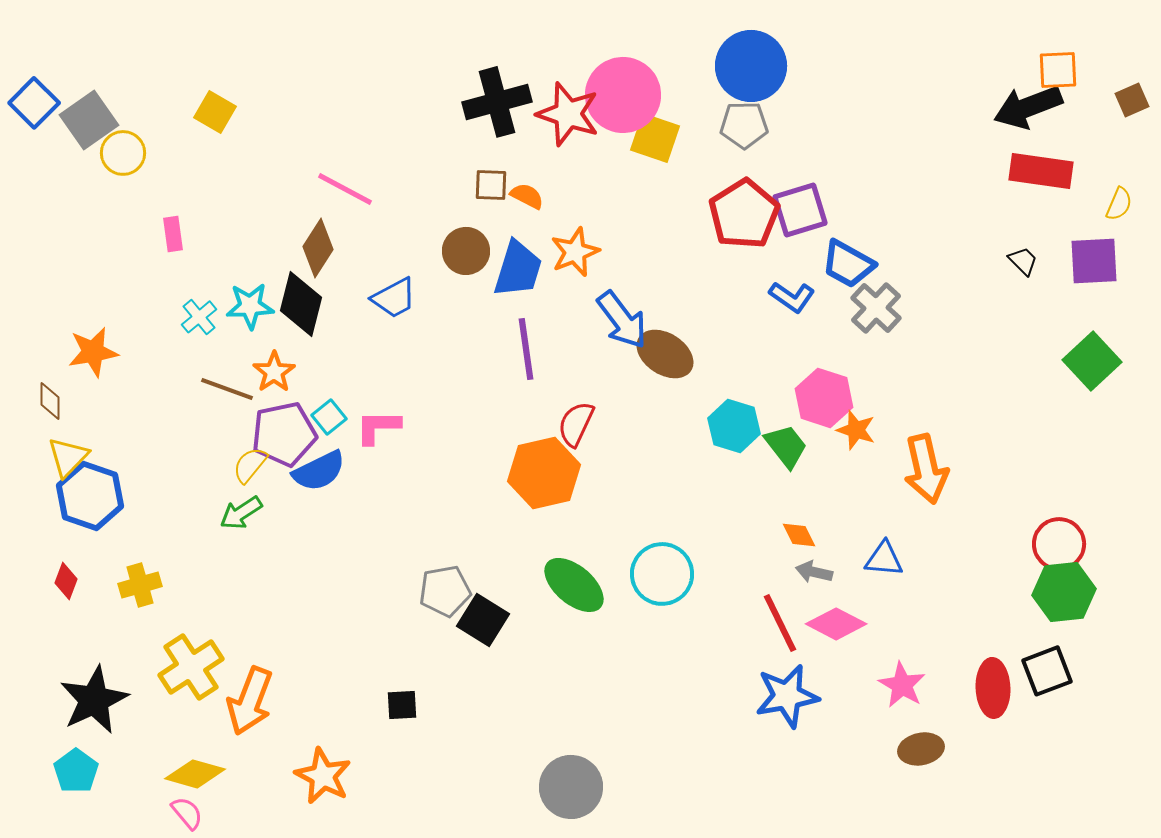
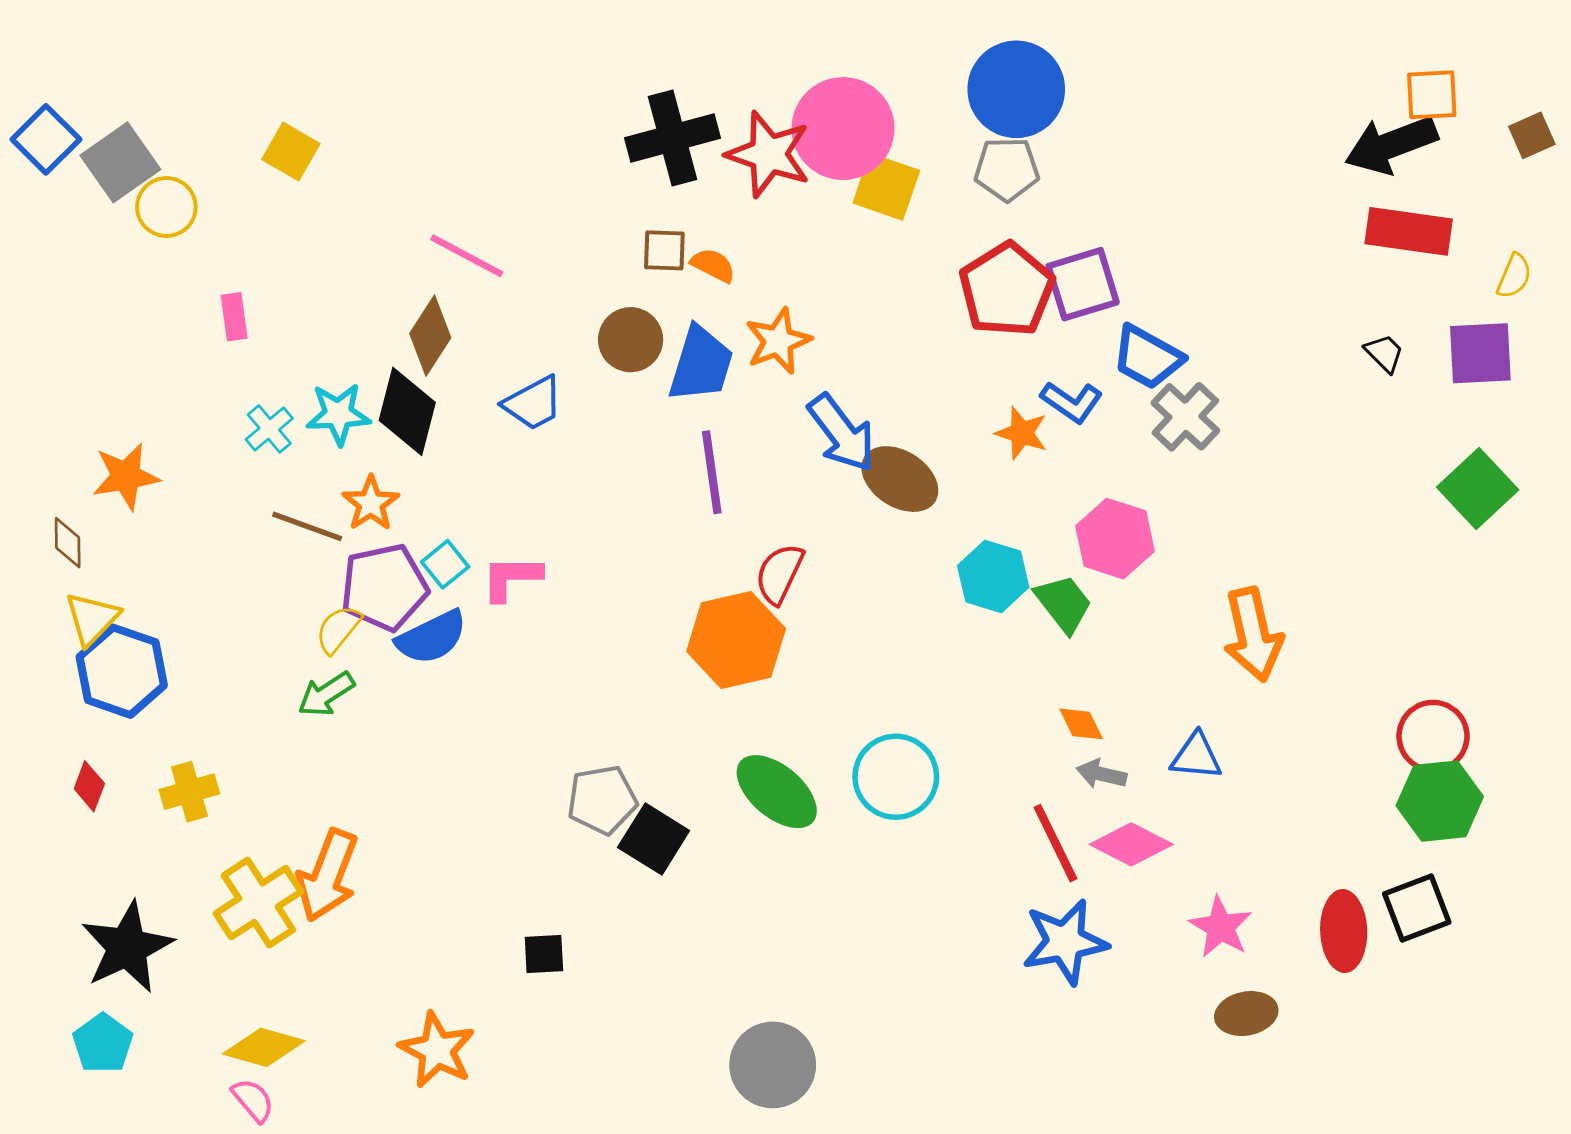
orange star: (856, 430) -> (1022, 433), moved
orange arrow: (250, 701) -> (327, 876), moved

